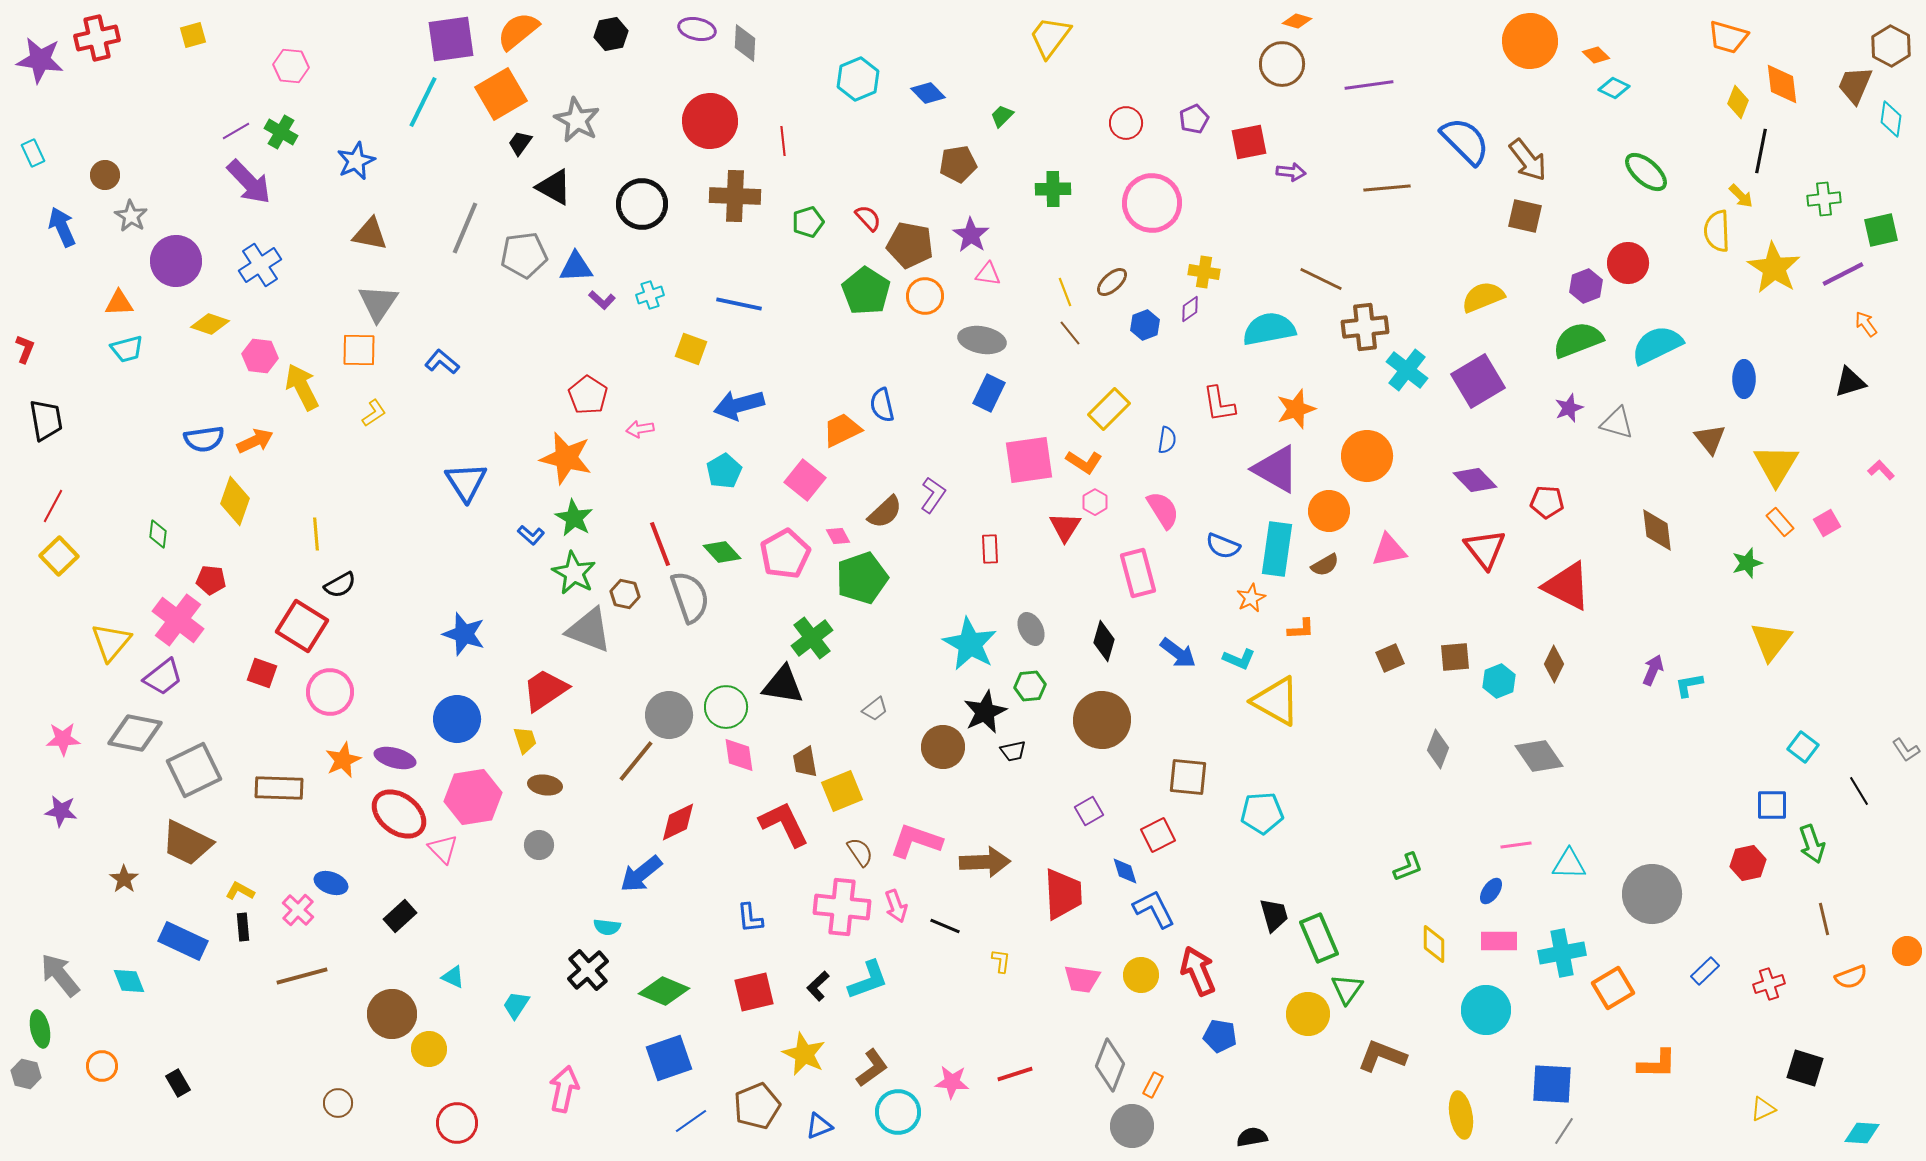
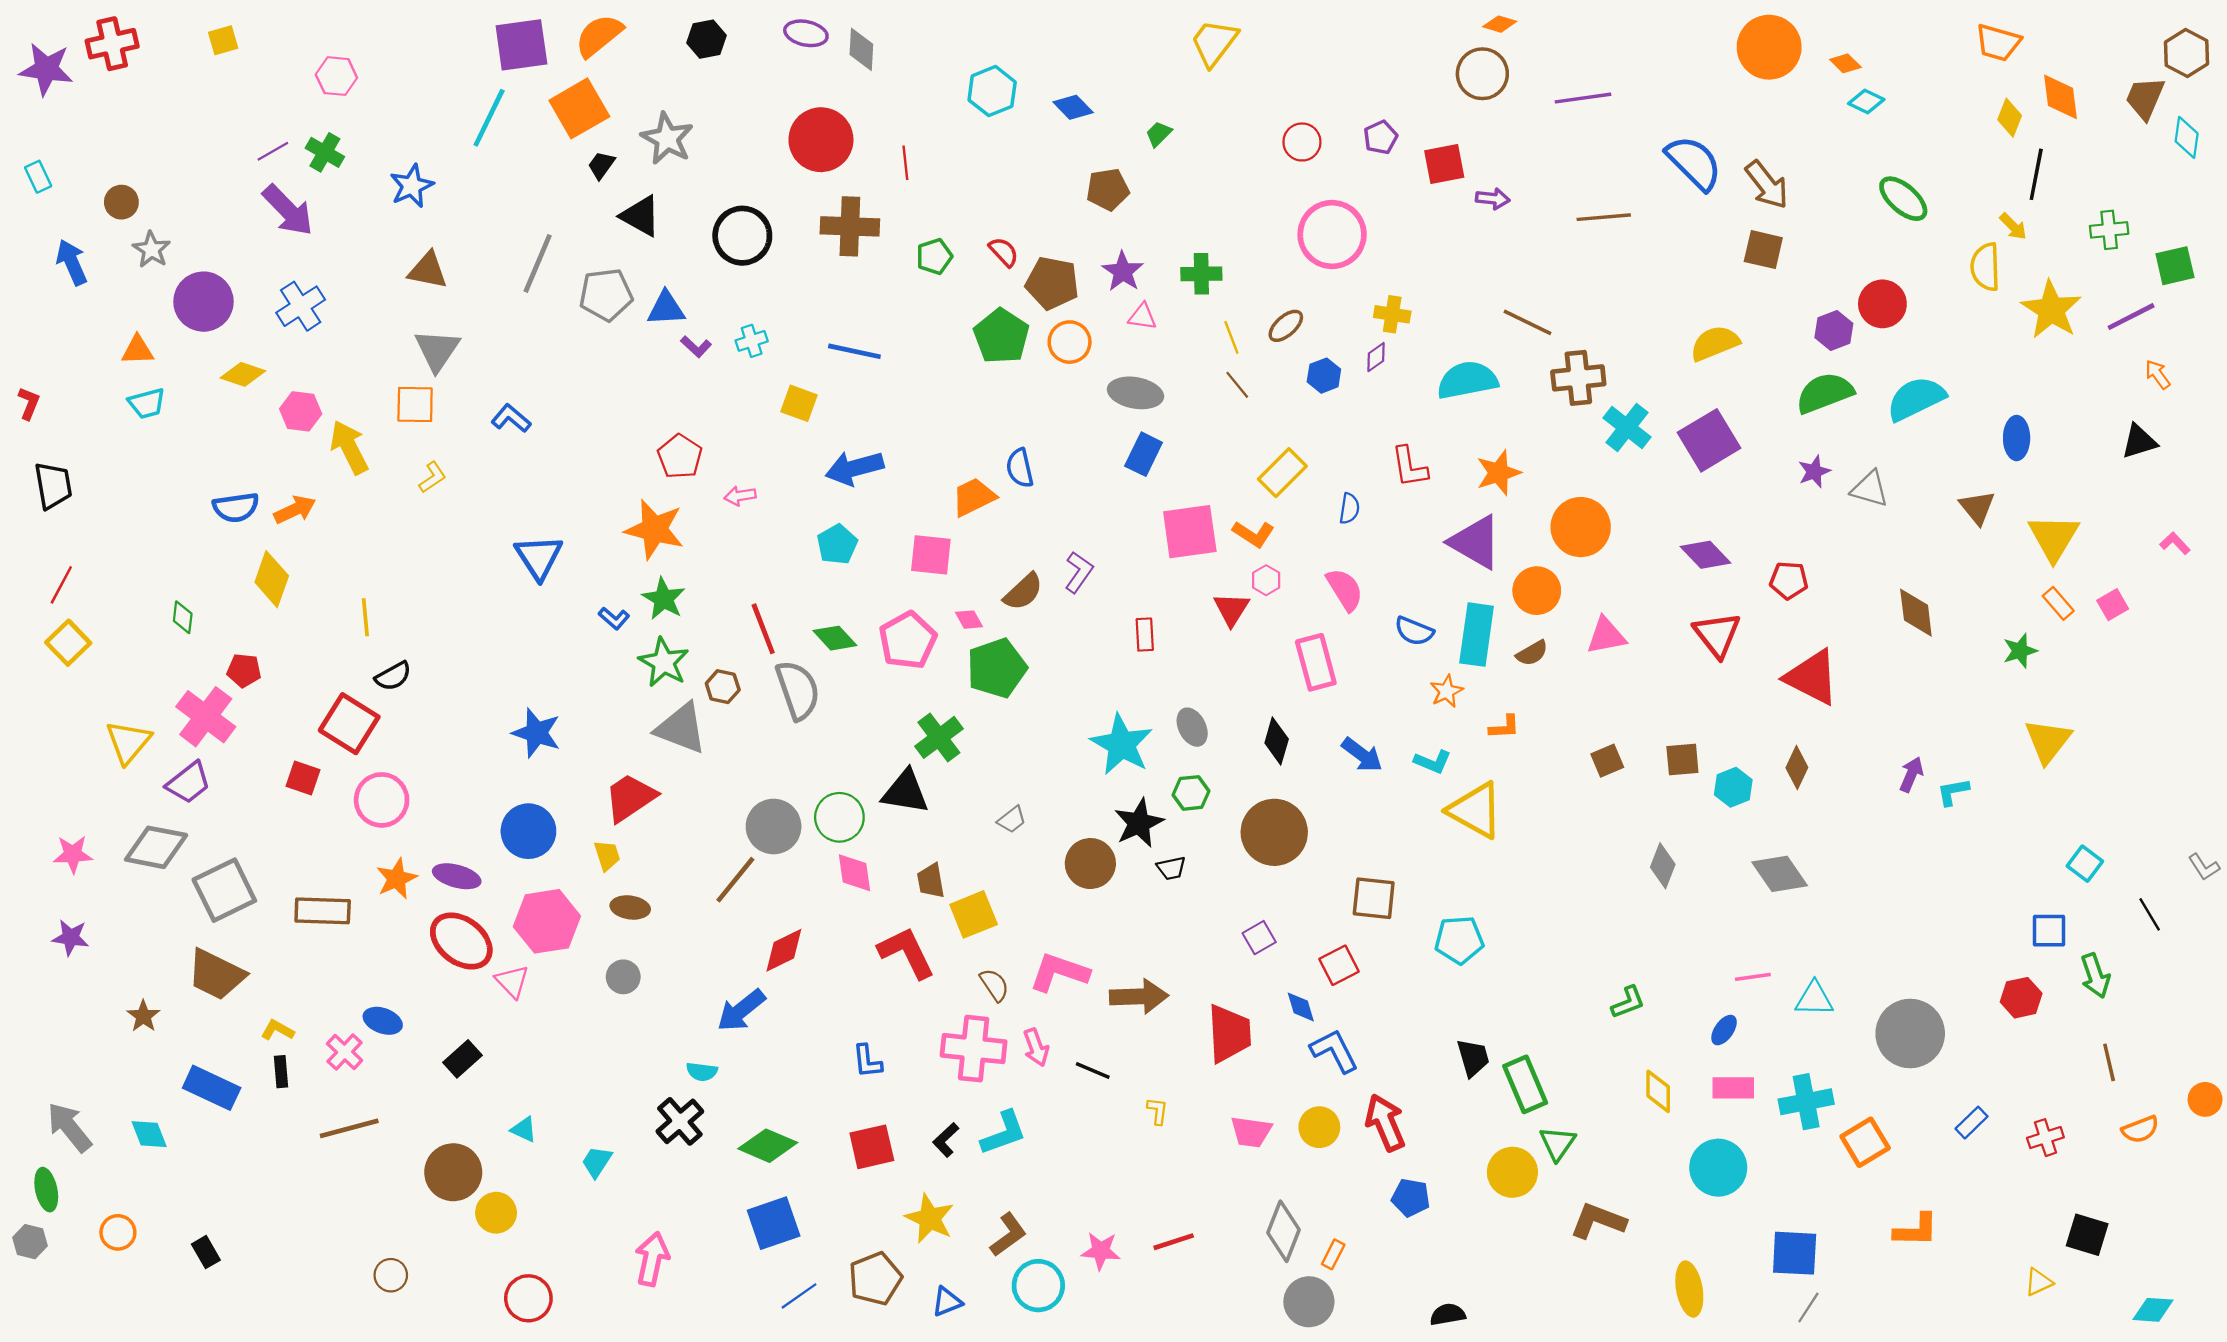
green cross: (1053, 189) -> (1201, 274), moved
pink square: (805, 480) -> (931, 555), turned -33

